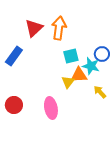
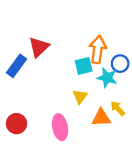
red triangle: (34, 28) -> (39, 47), moved
orange arrow: (59, 28) -> (98, 49), moved
orange triangle: (79, 75) -> (101, 118), moved

